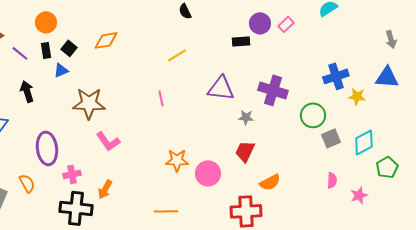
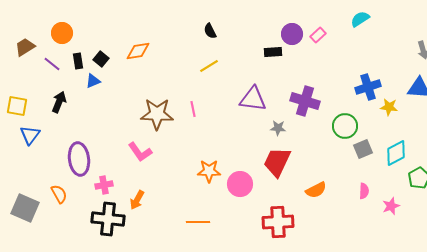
black semicircle: (185, 11) -> (210, 31), moved
orange circle: (46, 22) -> (62, 33), moved
black arrow: (27, 91) -> (59, 102), turned 40
brown star: (89, 103) -> (157, 114), moved
red trapezoid: (245, 151) -> (277, 162), size x1.4
orange semicircle: (270, 182) -> (316, 190), moved

